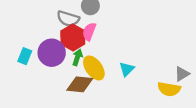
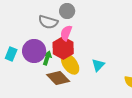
red hexagon: (73, 37) -> (63, 48), moved
green arrow: (77, 57) -> (47, 58), moved
brown diamond: (80, 84) -> (58, 78), turned 40

